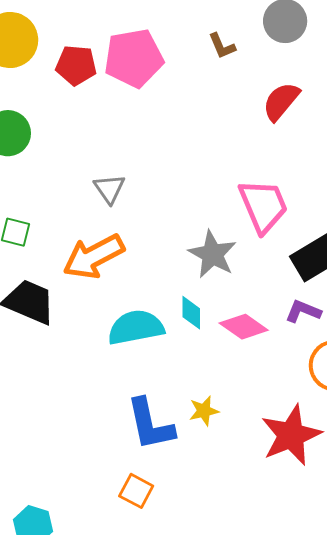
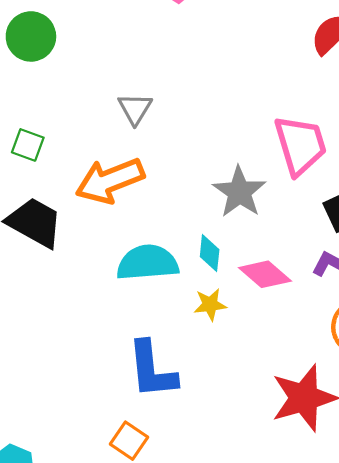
yellow star: (204, 411) -> (210, 304), moved

